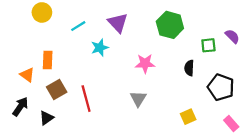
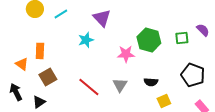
green hexagon: (170, 25) -> (149, 40), moved
cyan line: (78, 26) -> (61, 14), moved
black semicircle: (189, 68) -> (151, 82), moved, turned -88
red line: (86, 99) -> (89, 87), moved, turned -35
black arrow: (20, 107) -> (16, 92), turned -60

